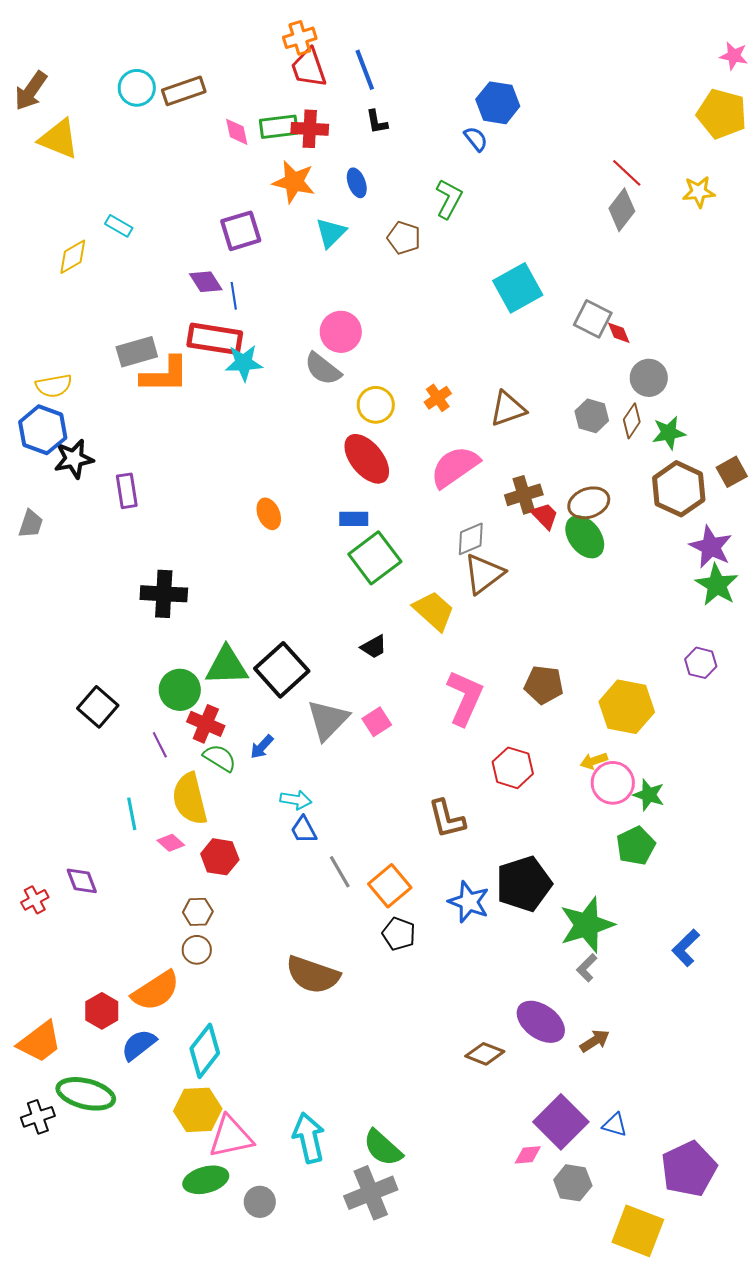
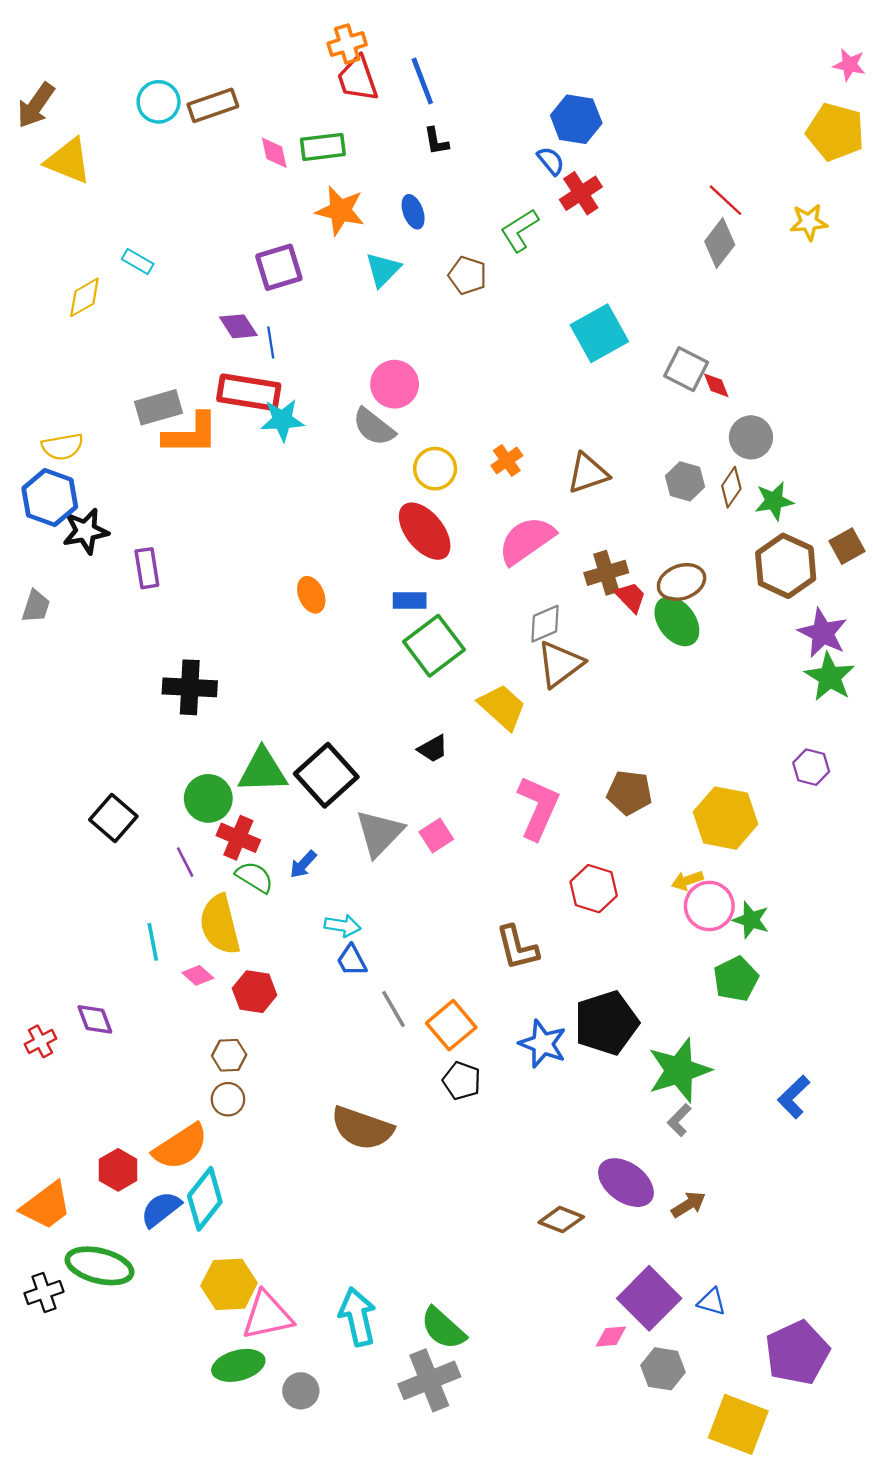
red cross: (310, 129) -> (581, 193), moved, turned -36
green L-shape: (449, 199) -> (520, 230), turned -150
cyan diamond: (205, 1051) -> (205, 1199), moved

